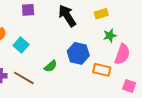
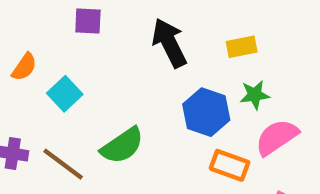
blue hexagon: (78, 53) -> (206, 112), moved
pink semicircle: (122, 54) -> (277, 137), turned -150
green semicircle: (51, 66) -> (122, 146), size x1.5

